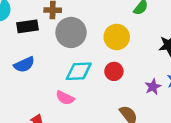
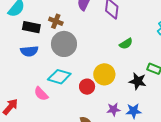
yellow circle: (117, 37) -> (104, 74), moved
blue semicircle: (24, 65) -> (29, 51), moved

